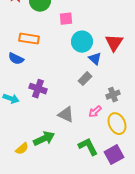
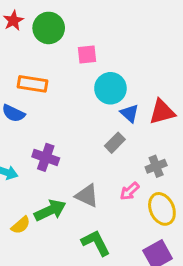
red triangle: (114, 43) -> (162, 112), moved, turned 42
green arrow: (44, 139) -> (50, 210), moved
green L-shape: (88, 147) -> (96, 243), moved
yellow semicircle: (22, 149) -> (21, 225), moved

